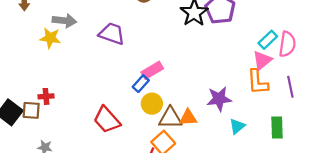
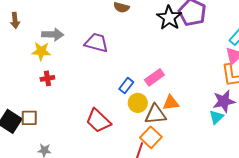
pink rectangle: (152, 70) -> (154, 77), moved
red cross: (46, 96) -> (47, 78), moved
purple star: (219, 99) -> (224, 101), moved
orange triangle: (188, 118) -> (171, 103), moved

